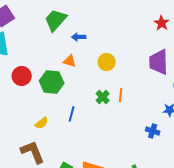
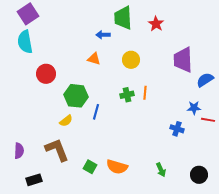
green trapezoid: (56, 20) -> (123, 18), moved, turned -45
red star: (162, 23) -> (156, 24), moved
green hexagon: (52, 82) -> (76, 96), moved
green cross: (103, 97) -> (127, 95), turned 32

